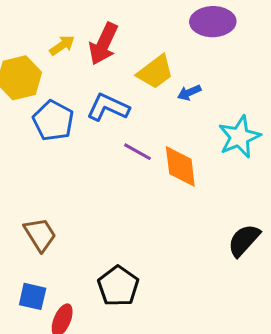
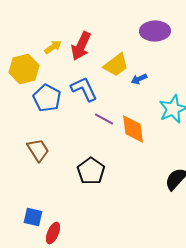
blue L-shape: (108, 107) -> (84, 89), turned 40
brown trapezoid: (40, 234) -> (38, 150), moved
black pentagon: (118, 286) -> (91, 171), moved

